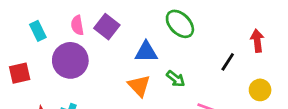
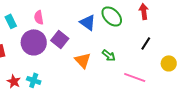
purple square: (107, 27) -> (60, 39), moved
red arrow: (257, 41) -> (144, 11), moved
blue triangle: (146, 52) -> (88, 22), moved, turned 36

